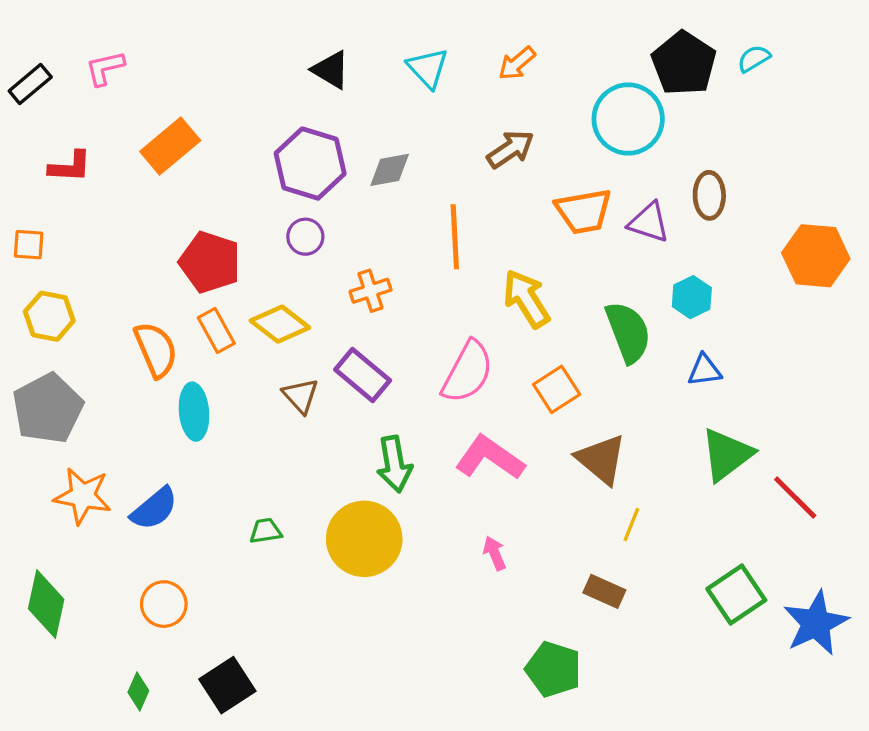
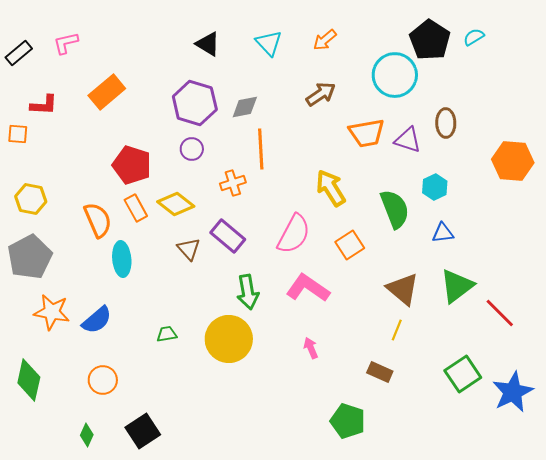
orange line: (455, 237) -> (261, 149), moved
orange square: (29, 245) -> (18, 134), moved
brown triangle: (601, 459) -> (403, 289), moved

